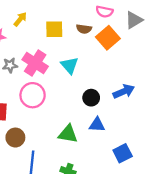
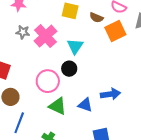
blue arrow: (124, 91) -> (110, 94), moved
pink circle: (33, 95) -> (48, 81), moved
black circle: (91, 98) -> (69, 69), moved

